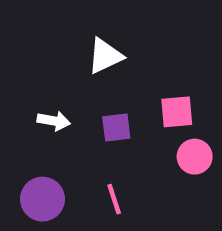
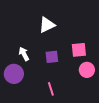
white arrow: (54, 121) -> (24, 54), turned -128
purple circle: (43, 199) -> (14, 74), moved

